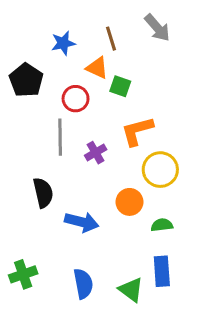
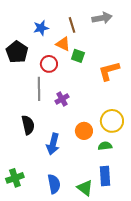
gray arrow: (157, 28) -> (102, 18), turned -60
orange L-shape: (137, 131) -> (109, 71), moved
yellow circle: (160, 170) -> (112, 121), moved
blue arrow: (82, 222) -> (53, 144), turned 90

